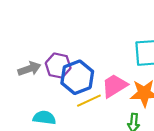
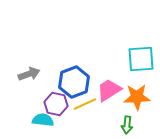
purple hexagon: (58, 66) -> (56, 104), moved

